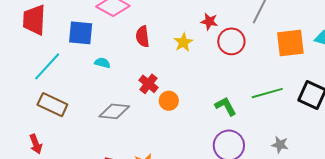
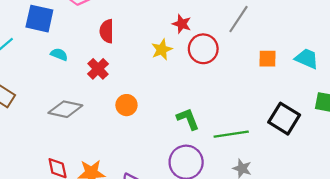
yellow star: (183, 42) -> (162, 50), moved
orange square: (290, 43) -> (268, 59), size x0.6
red cross: (148, 84) -> (98, 69), moved
green line: (267, 93) -> (231, 134), moved

